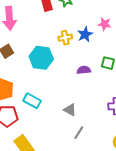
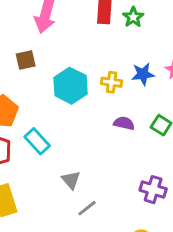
yellow cross: (65, 38) -> (112, 82), moved
gray triangle: (70, 110) -> (71, 180), moved

